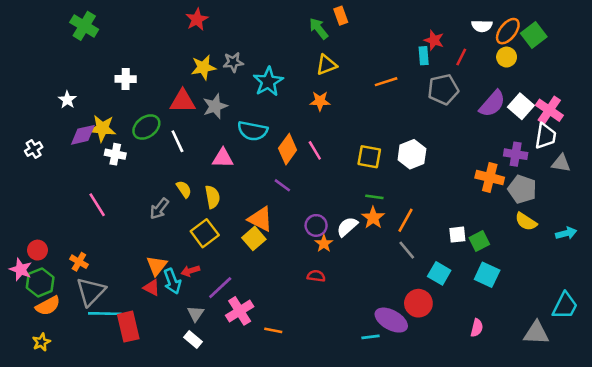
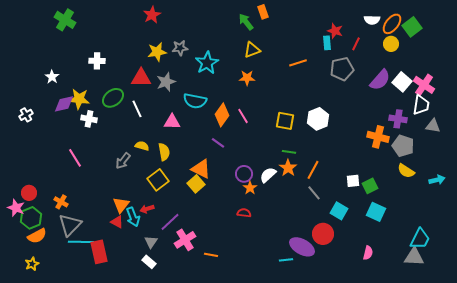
yellow semicircle: (184, 189) -> (142, 146), turned -40
cyan trapezoid: (565, 306) -> (420, 239), moved

